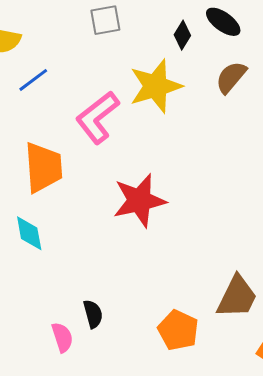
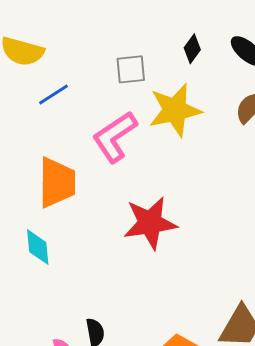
gray square: (105, 20) -> (131, 69), moved
black diamond: (182, 35) -> (192, 49), moved

